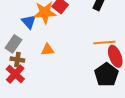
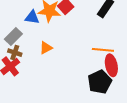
blue triangle: (29, 22) -> (32, 17), turned -49
orange triangle: (48, 50) -> (46, 48), turned -32

